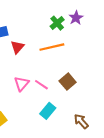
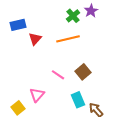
pink triangle: (22, 84) -> (37, 95), moved
cyan rectangle: (48, 111) -> (78, 100), moved, turned -63

